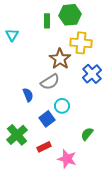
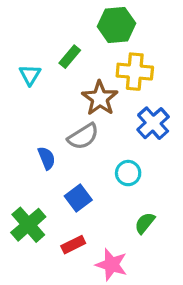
green rectangle: (47, 21) -> (70, 57), moved, turned 40
cyan triangle: (12, 35) -> (30, 75), moved
cyan circle: (62, 106) -> (128, 173), moved

